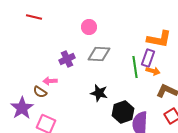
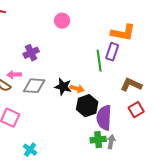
pink circle: (89, 27) -> (62, 21), moved
gray diamond: (99, 54) -> (34, 86), moved
orange arrow: (153, 71) -> (77, 89), moved

